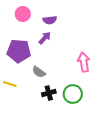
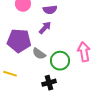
gray semicircle: (39, 72) -> (39, 54), moved
green circle: (73, 94) -> (60, 61), moved

